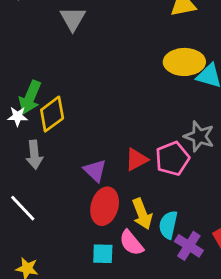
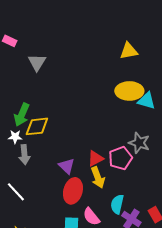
gray triangle: (73, 19) -> (37, 62), moved
yellow diamond: (52, 114) -> (37, 126), turned 30
white star: (18, 116) -> (15, 137), moved
yellow arrow: (142, 214) -> (98, 177), moved

